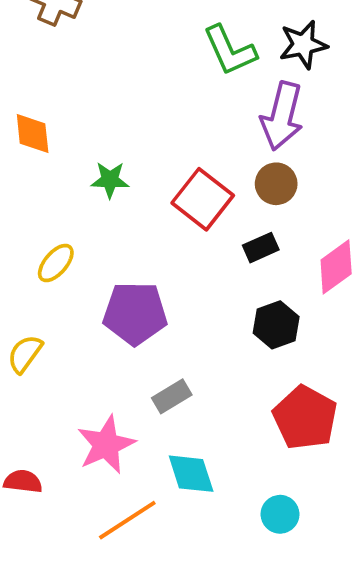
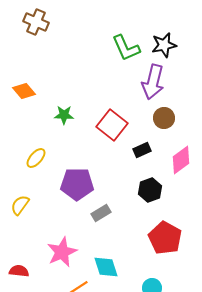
orange diamond: (33, 134) -> (24, 91), turned -35
brown circle: (276, 184) -> (164, 118), moved
gray rectangle: (172, 396) -> (101, 213), moved

